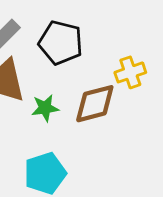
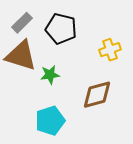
brown diamond: (95, 104) -> (97, 95), moved

